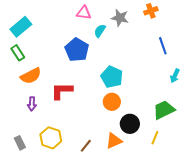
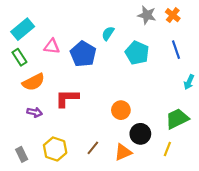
orange cross: (151, 11) -> (173, 15), moved, turned -32
pink triangle: (84, 13) -> (52, 46), moved
gray star: (120, 18) -> (147, 15), moved
cyan pentagon: (112, 77) -> (137, 53), moved
purple arrow: (32, 104) -> (35, 112), turned -80
brown line: (86, 146) -> (93, 148), moved

